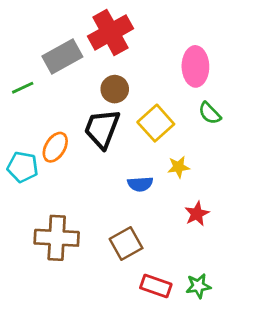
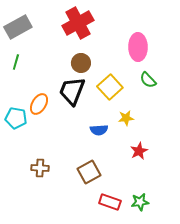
gray rectangle: (62, 57) -> (18, 27), moved
green line: (23, 88) -> (16, 62), turned -49
brown cross: (57, 238) -> (40, 168), size x0.6

